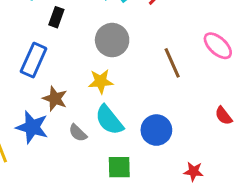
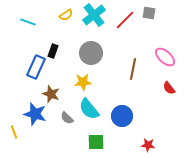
black rectangle: (56, 17) -> (53, 51), moved
brown line: (172, 63) -> (133, 69), turned 35
red semicircle: (224, 116) -> (169, 88), moved

